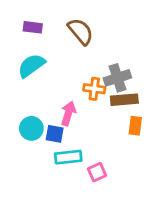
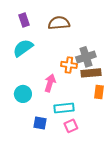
purple rectangle: (33, 27) -> (24, 20), turned 64
brown semicircle: (81, 31) -> (59, 23), turned -55
blue square: (55, 134) -> (40, 123), moved
cyan rectangle: (68, 157) -> (64, 108), moved

